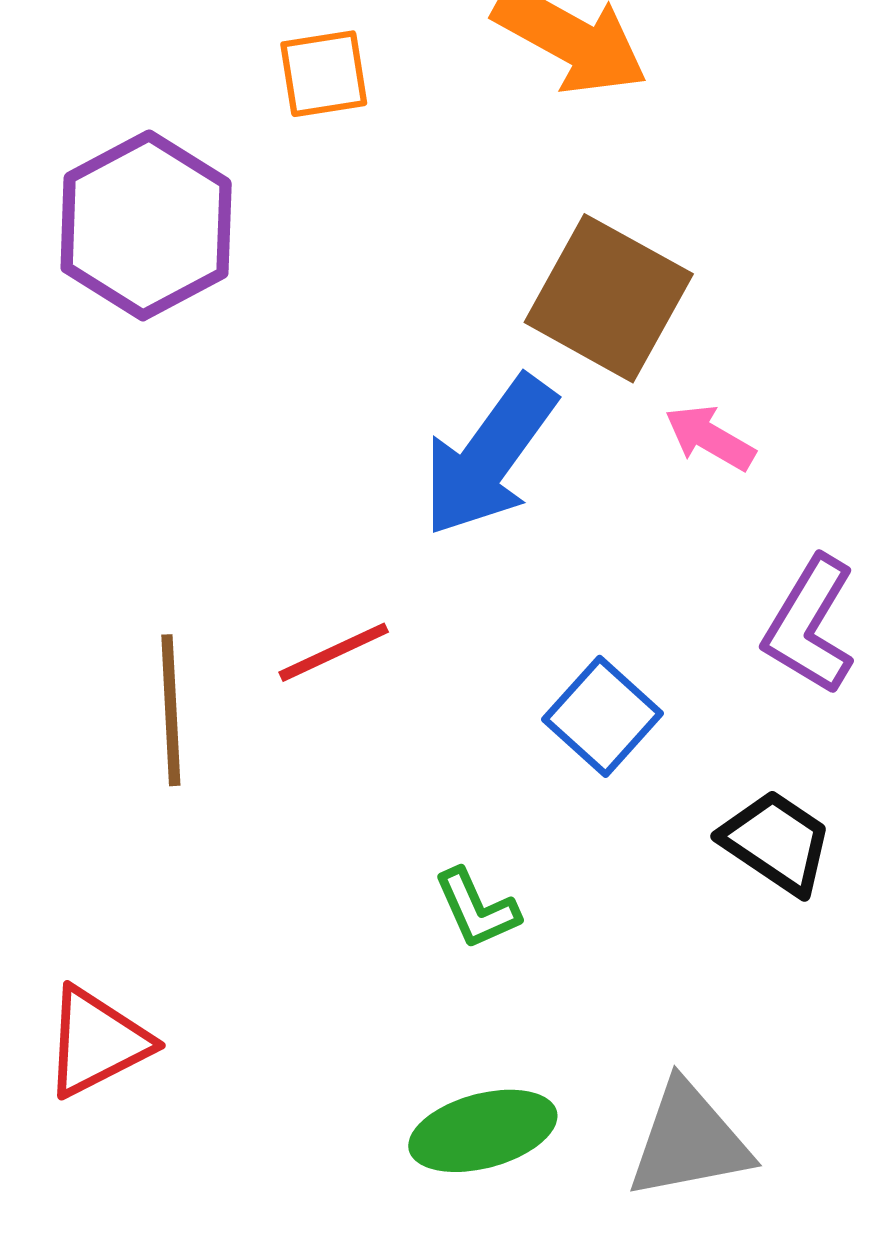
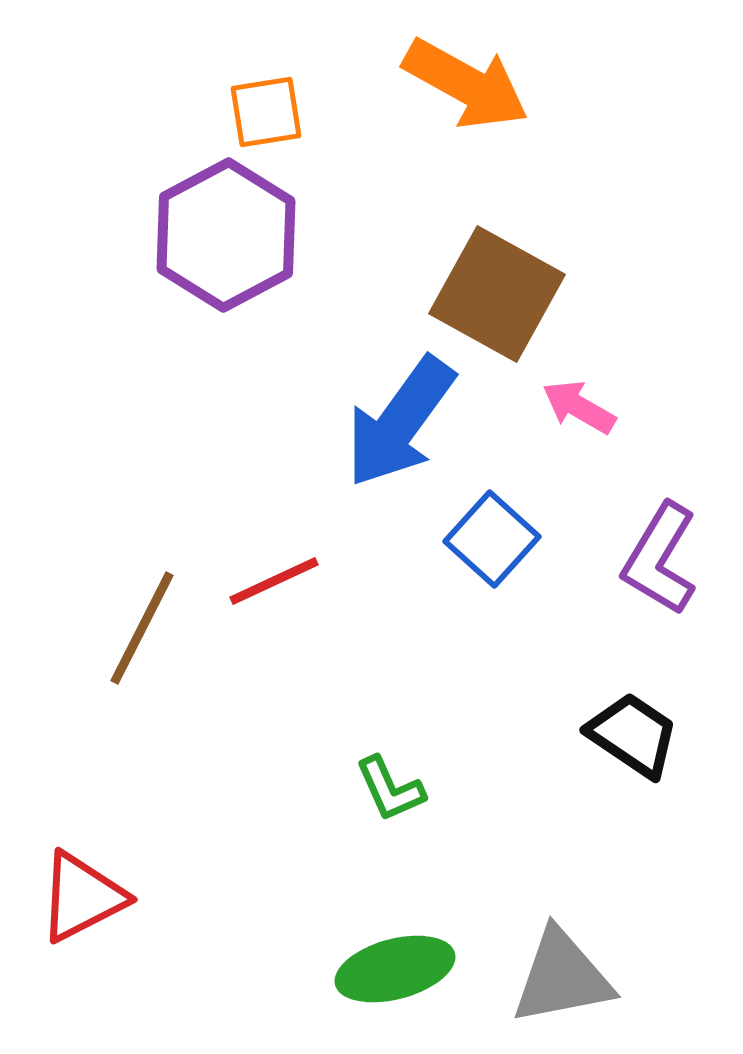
purple hexagon: (146, 225) -> (226, 235), moved
brown line: (171, 710) -> (142, 628), turned 30
blue square: (603, 716) -> (492, 539), moved

